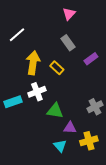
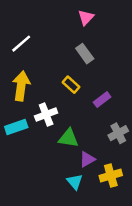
purple rectangle: (91, 59) -> (102, 100), moved
yellow arrow: (33, 63) -> (21, 86), moved
purple triangle: (70, 128) -> (87, 159), turned -32

